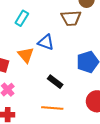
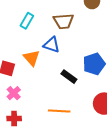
brown trapezoid: (71, 18) -> (63, 21), moved
black rectangle: (55, 82) -> (69, 77), moved

